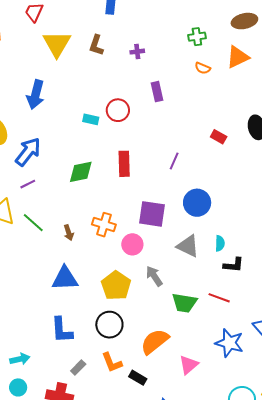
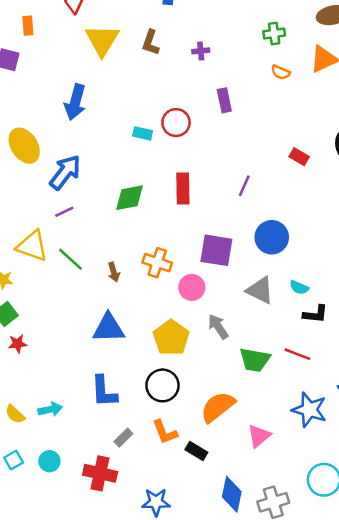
cyan semicircle: (220, 243) -> (299, 287), turned 112
cyan arrow: (20, 359) -> (50, 409), moved

